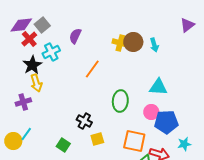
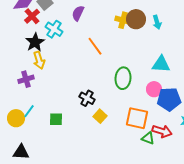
cyan cross: (51, 52) -> (54, 29), turned -30
orange line: (92, 69) -> (95, 46), turned -72
yellow square: (97, 139) -> (100, 116), turned -32
green square: (63, 145) -> (56, 119), moved, turned -32

